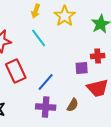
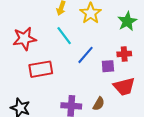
red rectangle: (16, 71) -> (41, 69), turned -75
blue line: (46, 82) -> (86, 55), moved

